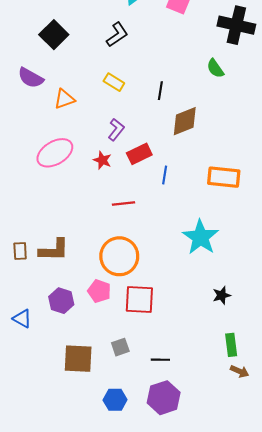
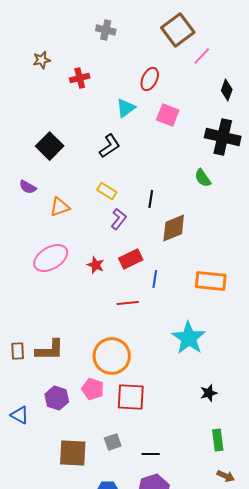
purple semicircle: (31, 78) -> (28, 187), size x0.7
purple L-shape: (116, 130) -> (119, 219), moved
red line: (123, 203) -> (128, 303), moved
brown arrow: (240, 371) -> (226, 476), moved

